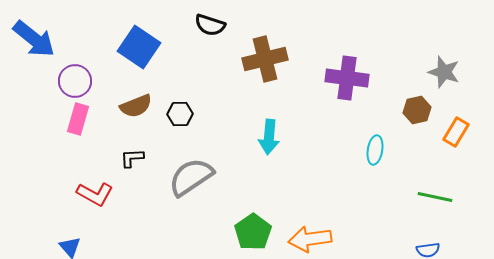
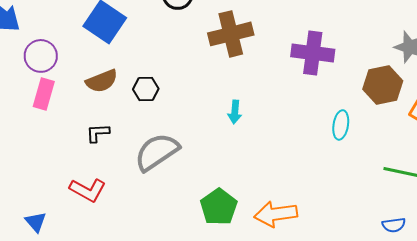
brown hexagon: (417, 110) -> (383, 85), size x1.4
cyan arrow: (269, 137) -> (235, 112), size x0.7
red L-shape: (95, 194) -> (88, 190), moved

